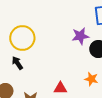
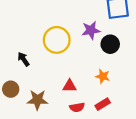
yellow circle: (22, 38) -> (57, 40), moved

